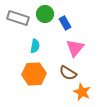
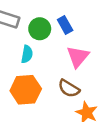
green circle: (45, 14) -> (40, 29), moved

